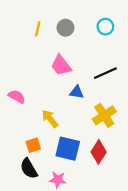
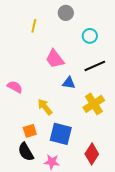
cyan circle: (105, 27) -> (90, 36), moved
gray circle: (65, 28) -> (66, 13), moved
red diamond: (99, 152) -> (92, 154), moved

